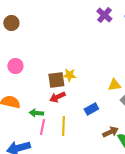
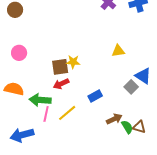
yellow triangle: (114, 85) -> (118, 51), moved
green arrow: (36, 113) -> (40, 100), size x1.5
yellow line: (63, 126) -> (67, 113), turned 48

